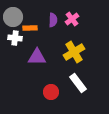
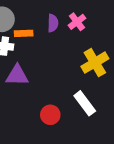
yellow cross: (74, 52) -> (95, 63), moved
purple triangle: (37, 57) -> (17, 75), moved

